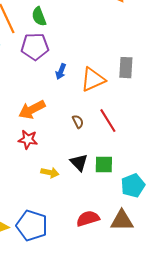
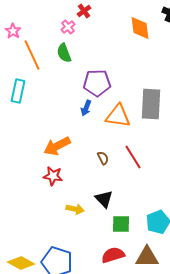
purple pentagon: (35, 47) -> (97, 83), moved
gray rectangle: (126, 68) -> (151, 104), size x1.4
orange triangle: (93, 80) -> (118, 116), turned 32
green square: (104, 165) -> (121, 224), moved

